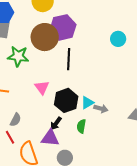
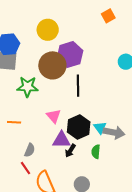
cyan triangle: (87, 103) -> (100, 128), turned -32
gray arrow: (101, 109) -> (114, 132), size x1.5
purple triangle: (50, 138) -> (61, 140), moved

